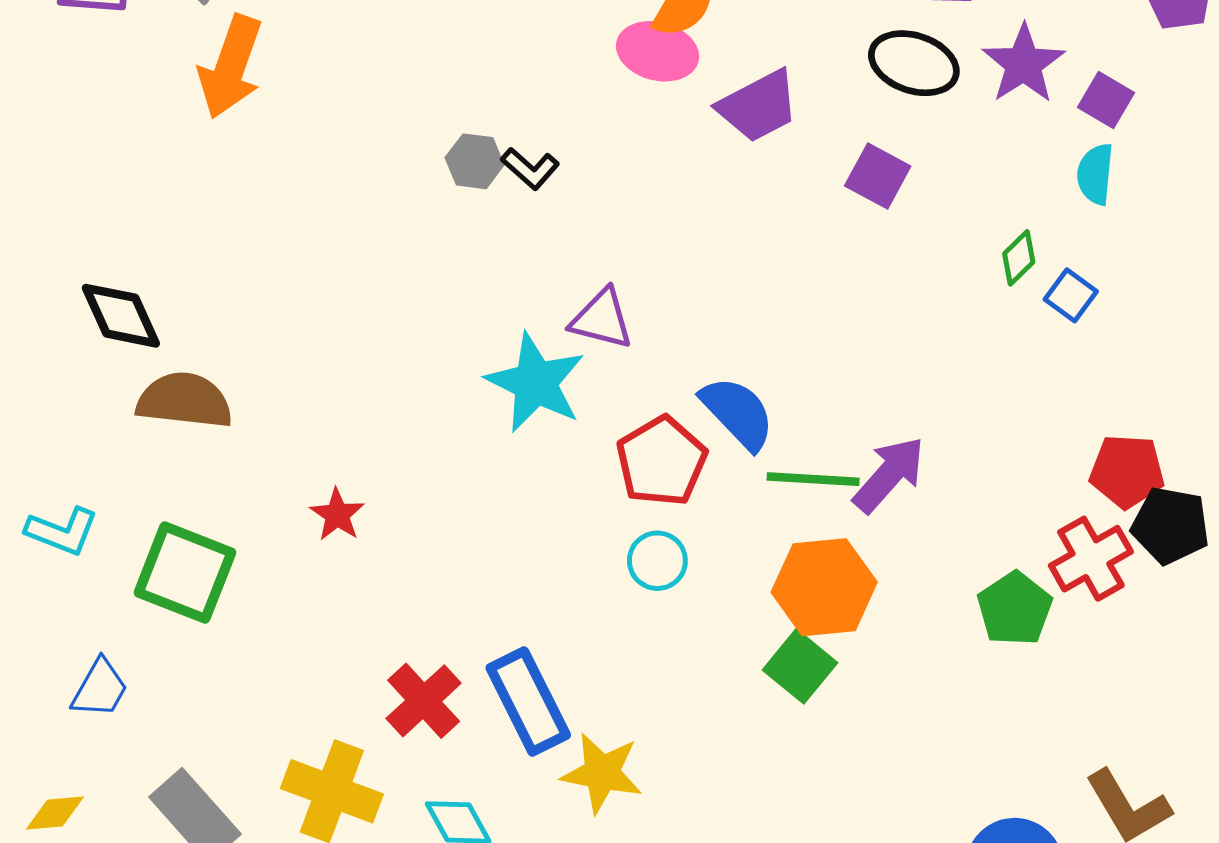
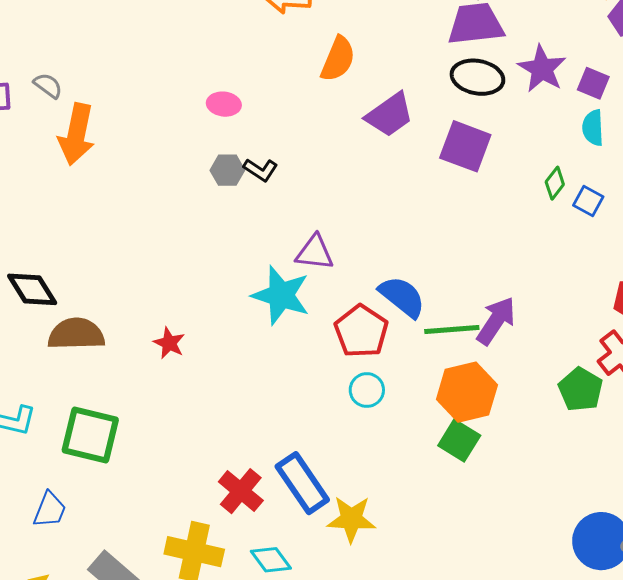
pink ellipse: (658, 51) -> (224, 104), moved, size x0.7
purple square: (878, 176) -> (465, 146), size x1.4
red star: (337, 515) -> (169, 343), moved

